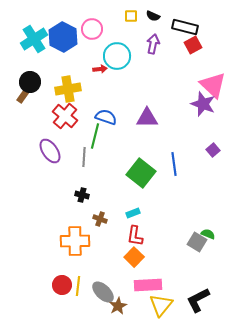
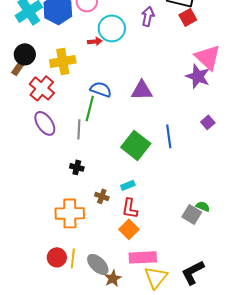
red cross: (65, 116) -> (42, 88), moved
brown cross: (100, 219) -> (102, 196), moved

